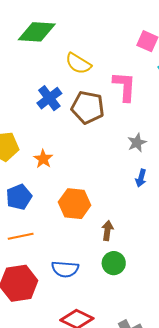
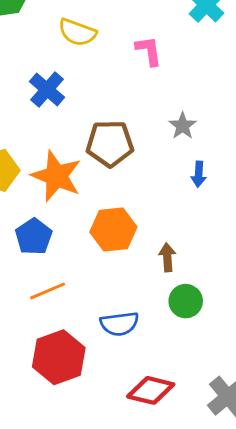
pink L-shape: (125, 86) -> (149, 51), size x0.7
brown pentagon: (88, 107) -> (110, 144), moved
orange star: (43, 159) -> (56, 176), size x1.8

